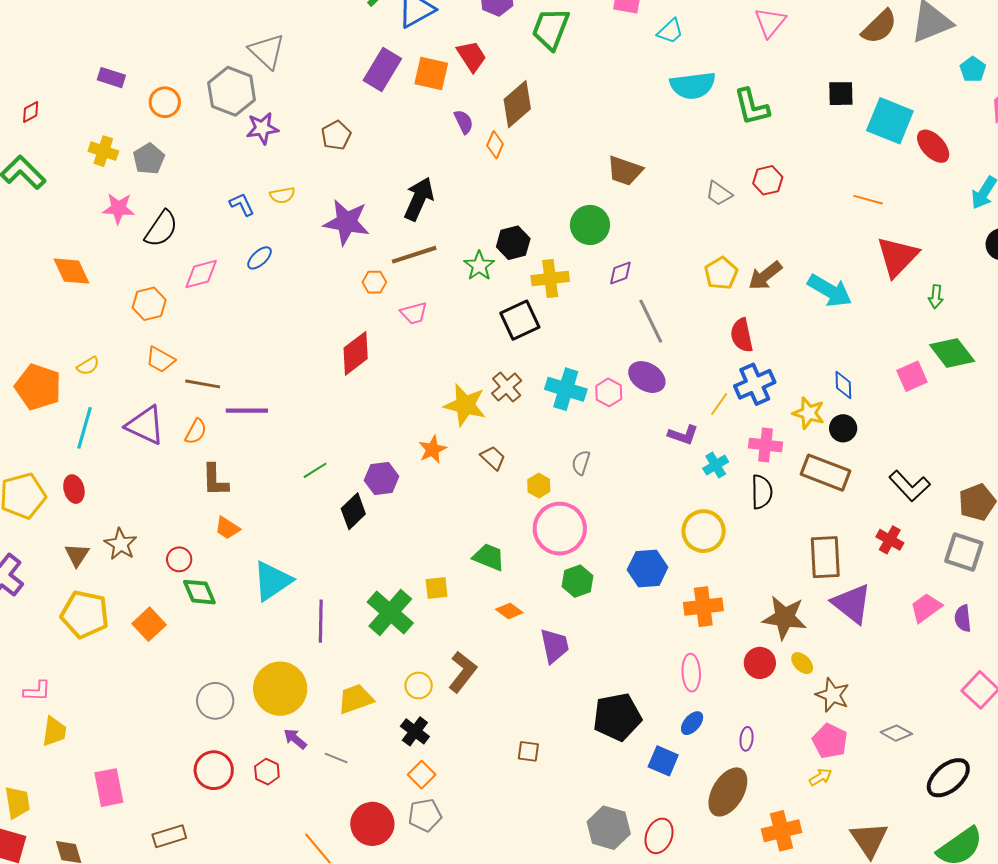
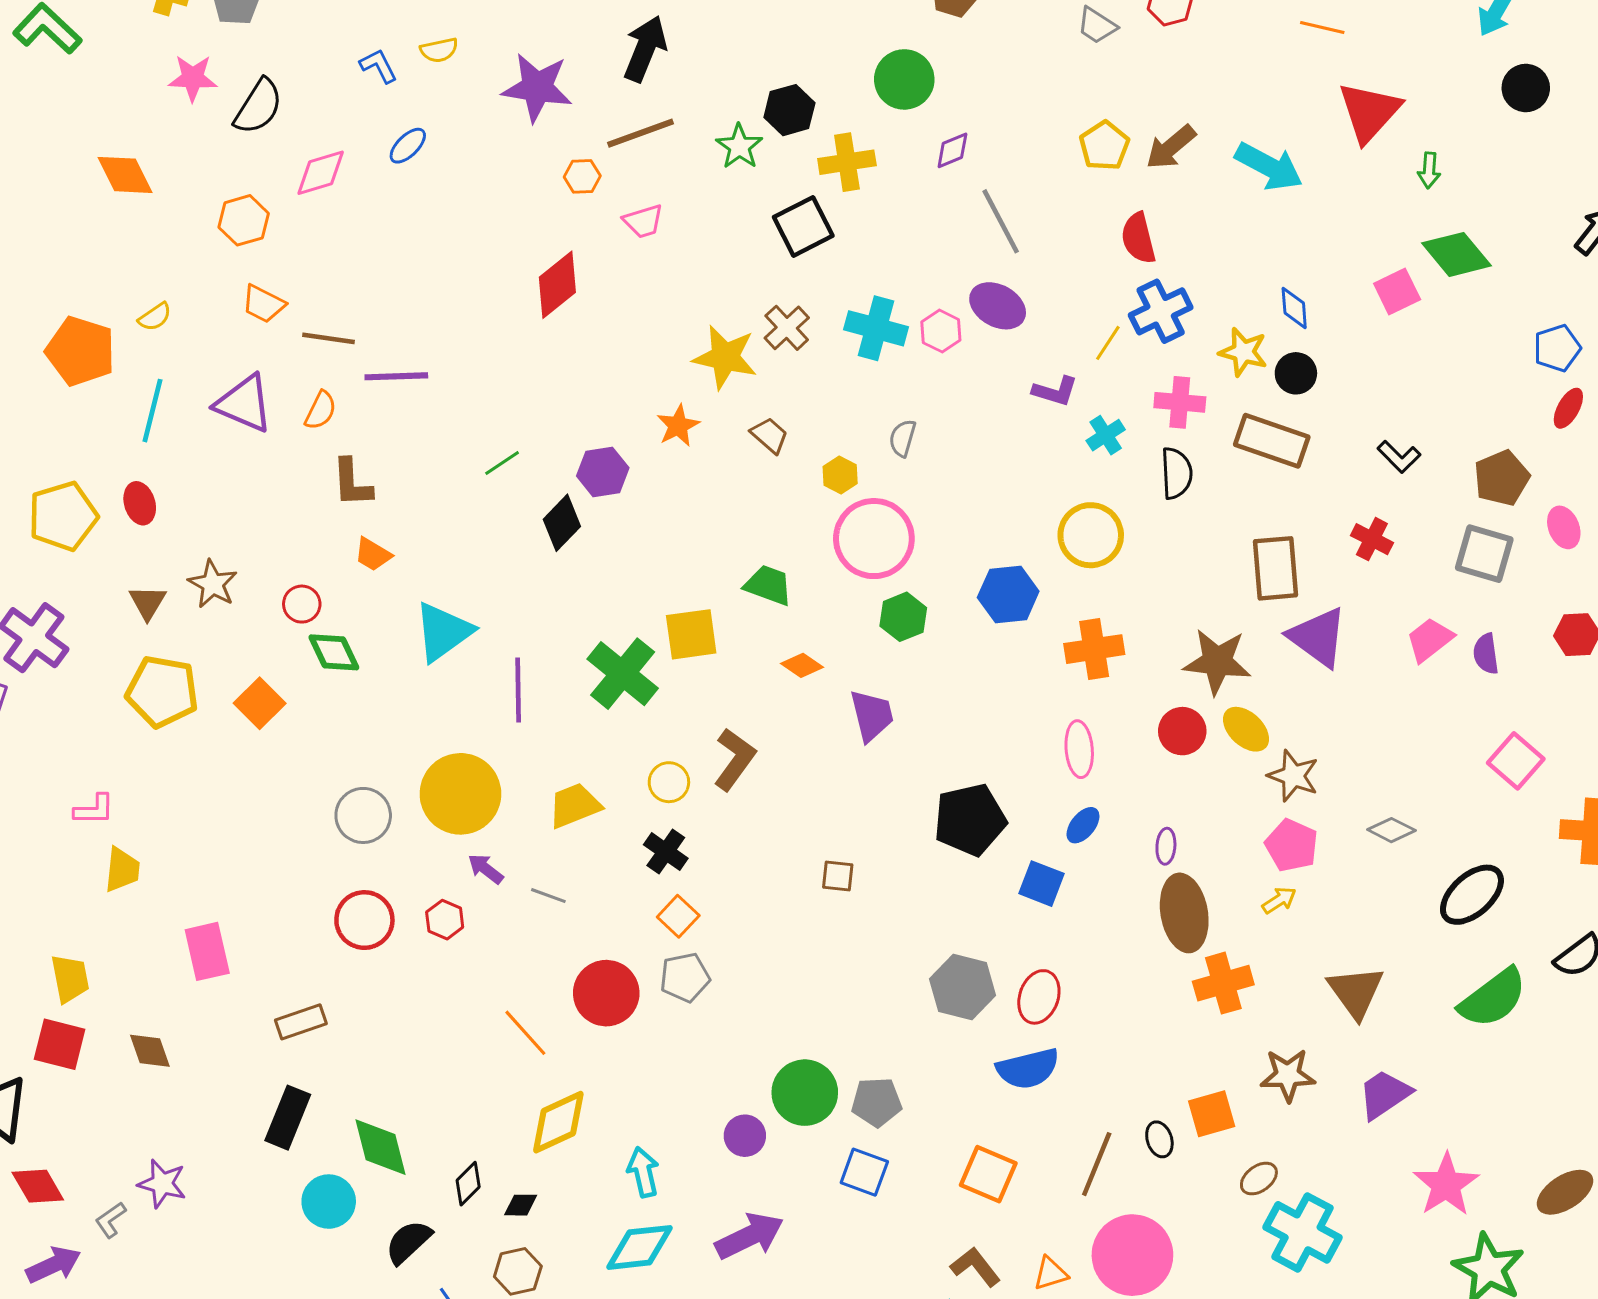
black L-shape: (910, 486) -> (1399, 457), size x0.7
yellow square: (437, 588) -> (691, 634), size x1.5
yellow ellipse: (802, 663) -> (1246, 729), size x1.4
brown ellipse: (728, 792) -> (1184, 913), moved, turned -39

